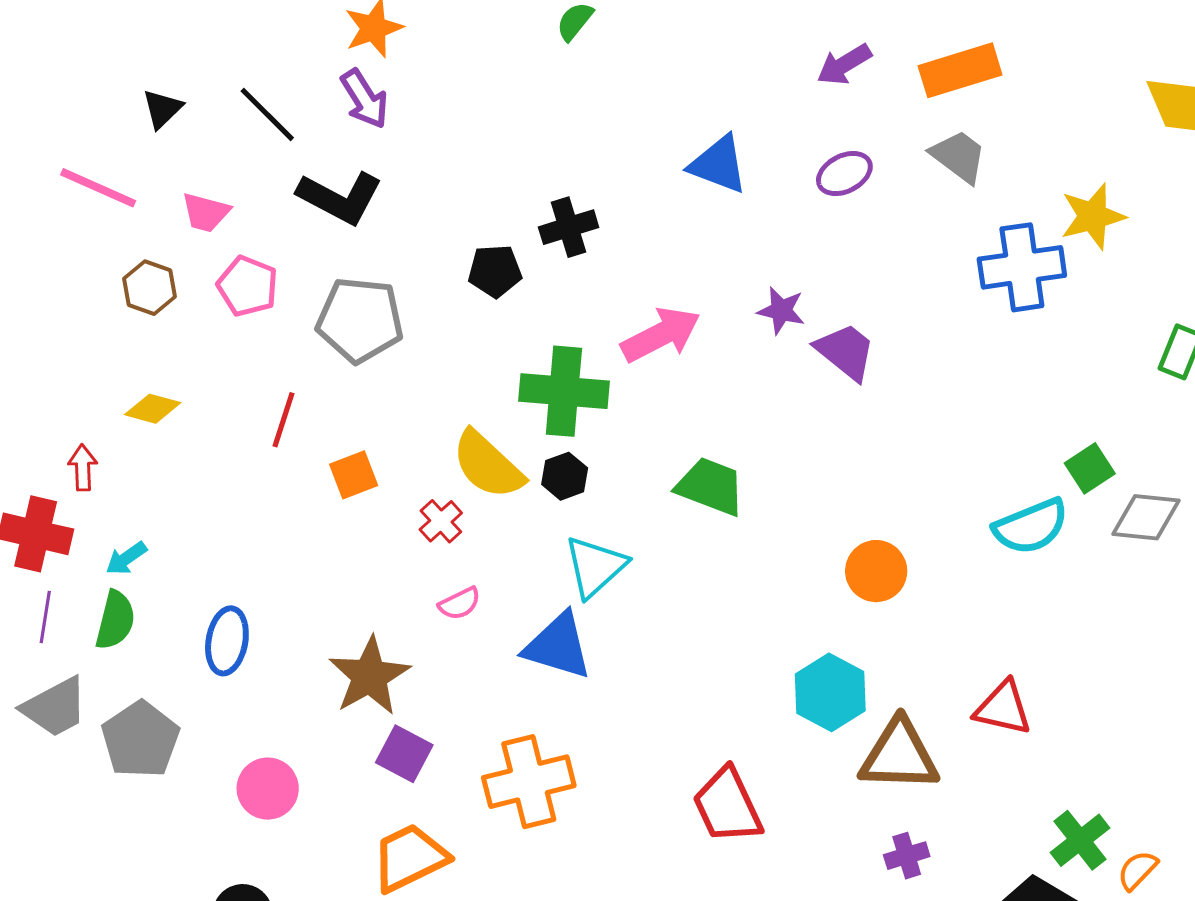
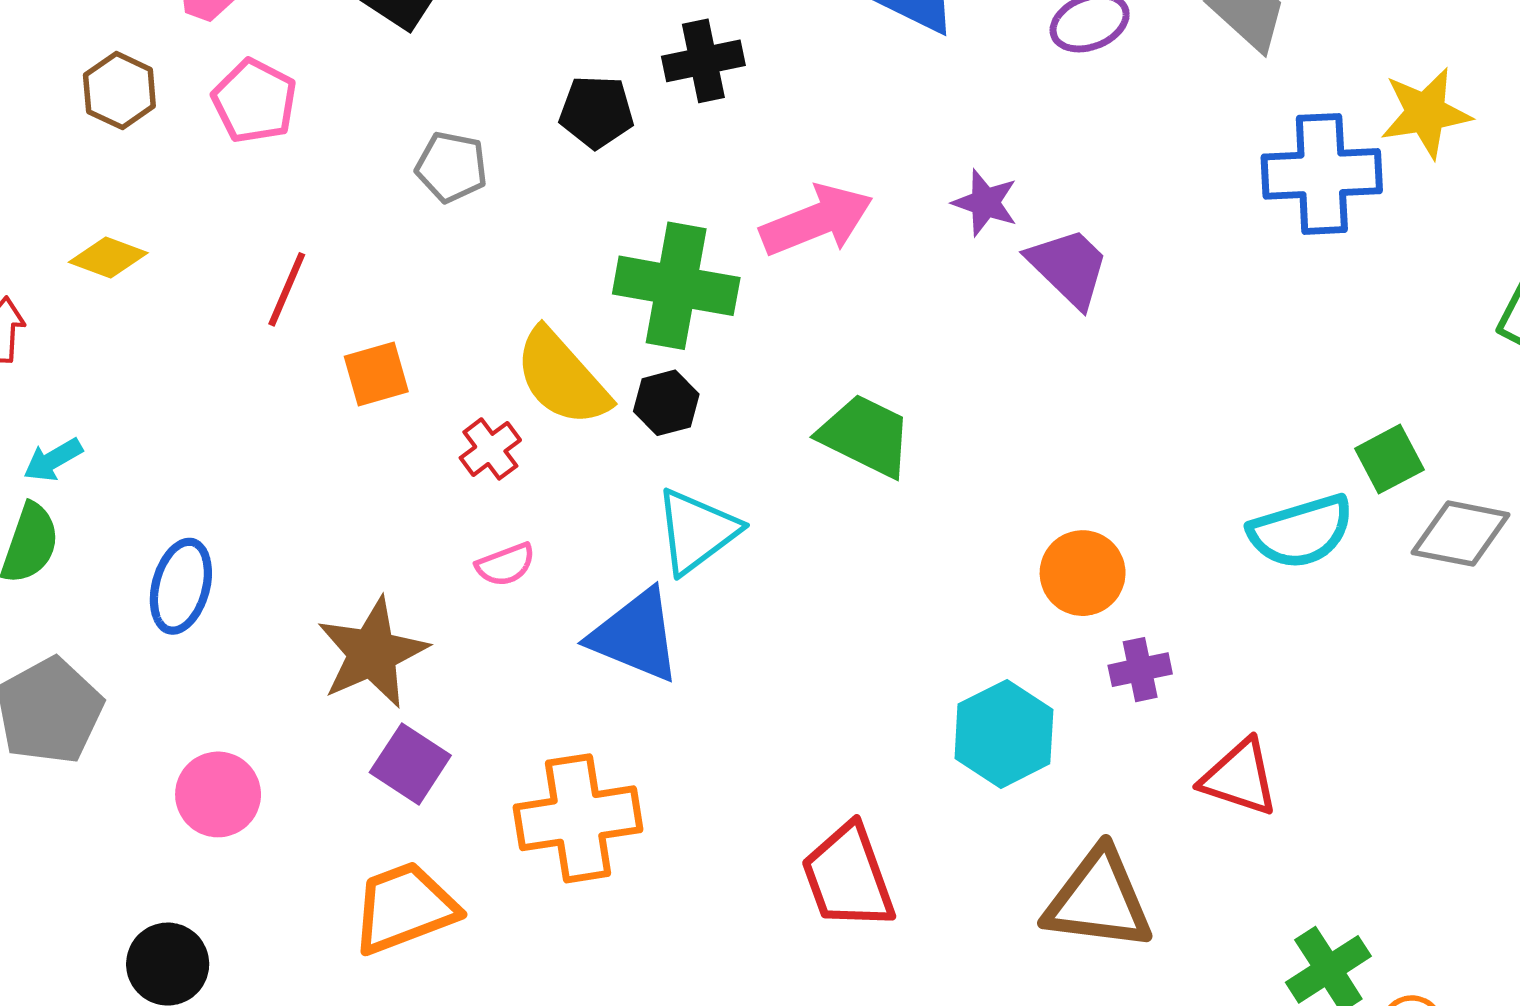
gray pentagon: (360, 320) -> (452, 167), moved, size x0.6
brown triangle: (899, 755) -> (1098, 900), moved
purple cross: (907, 856) -> (1140, 670), moved

